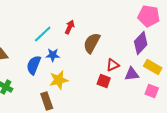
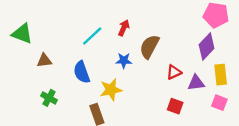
blue star: (53, 55) -> (124, 61), moved
blue semicircle: (34, 65) -> (82, 72), turned -42
yellow rectangle: (153, 67) -> (221, 75), turned 54
red square: (104, 81) -> (175, 106), moved

